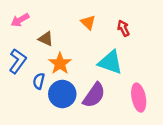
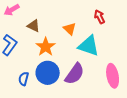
orange triangle: (88, 22) -> (70, 29), moved
blue semicircle: (39, 81) -> (24, 79), moved

